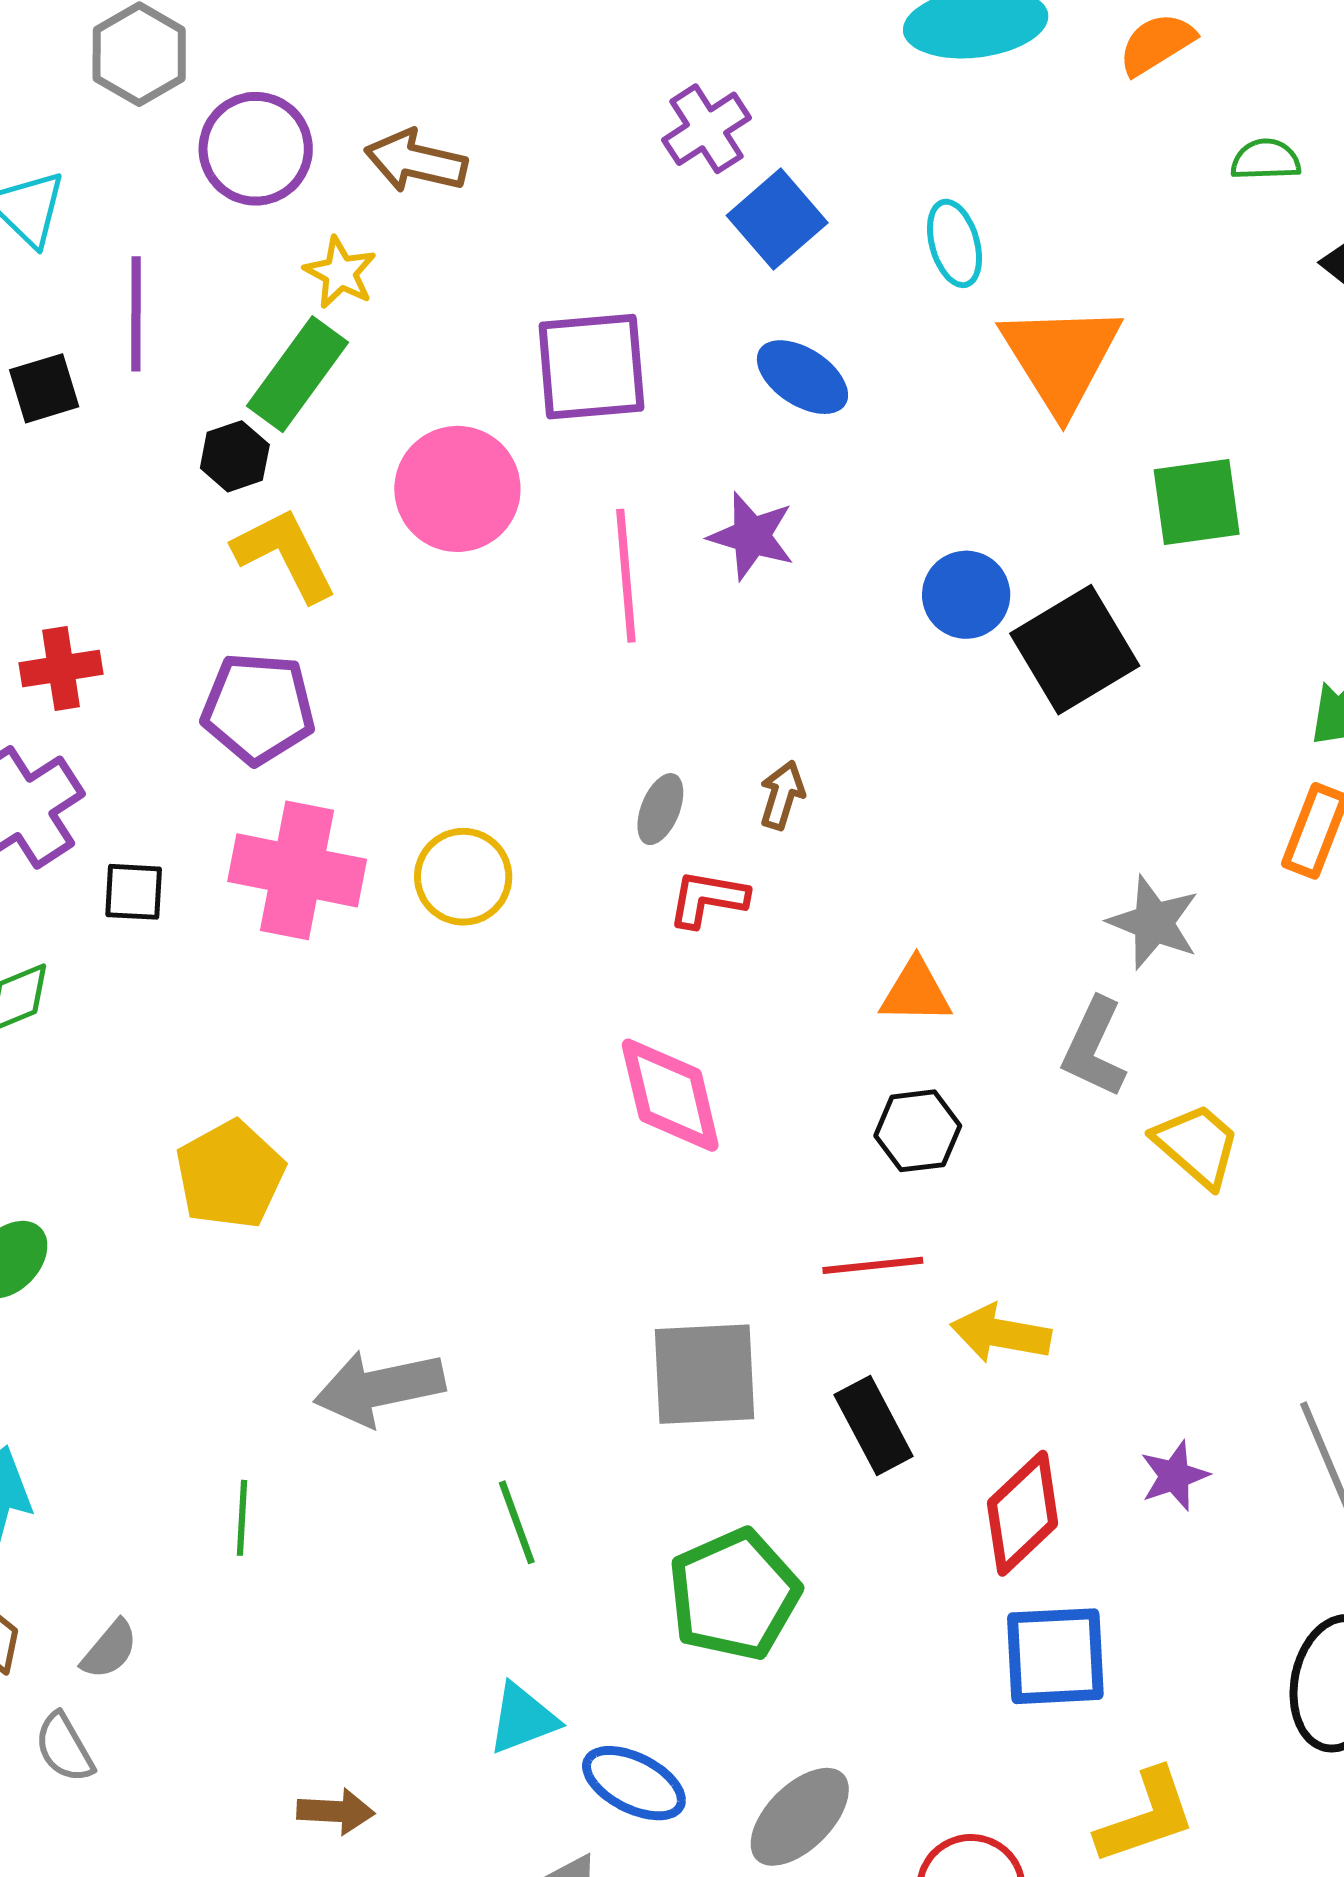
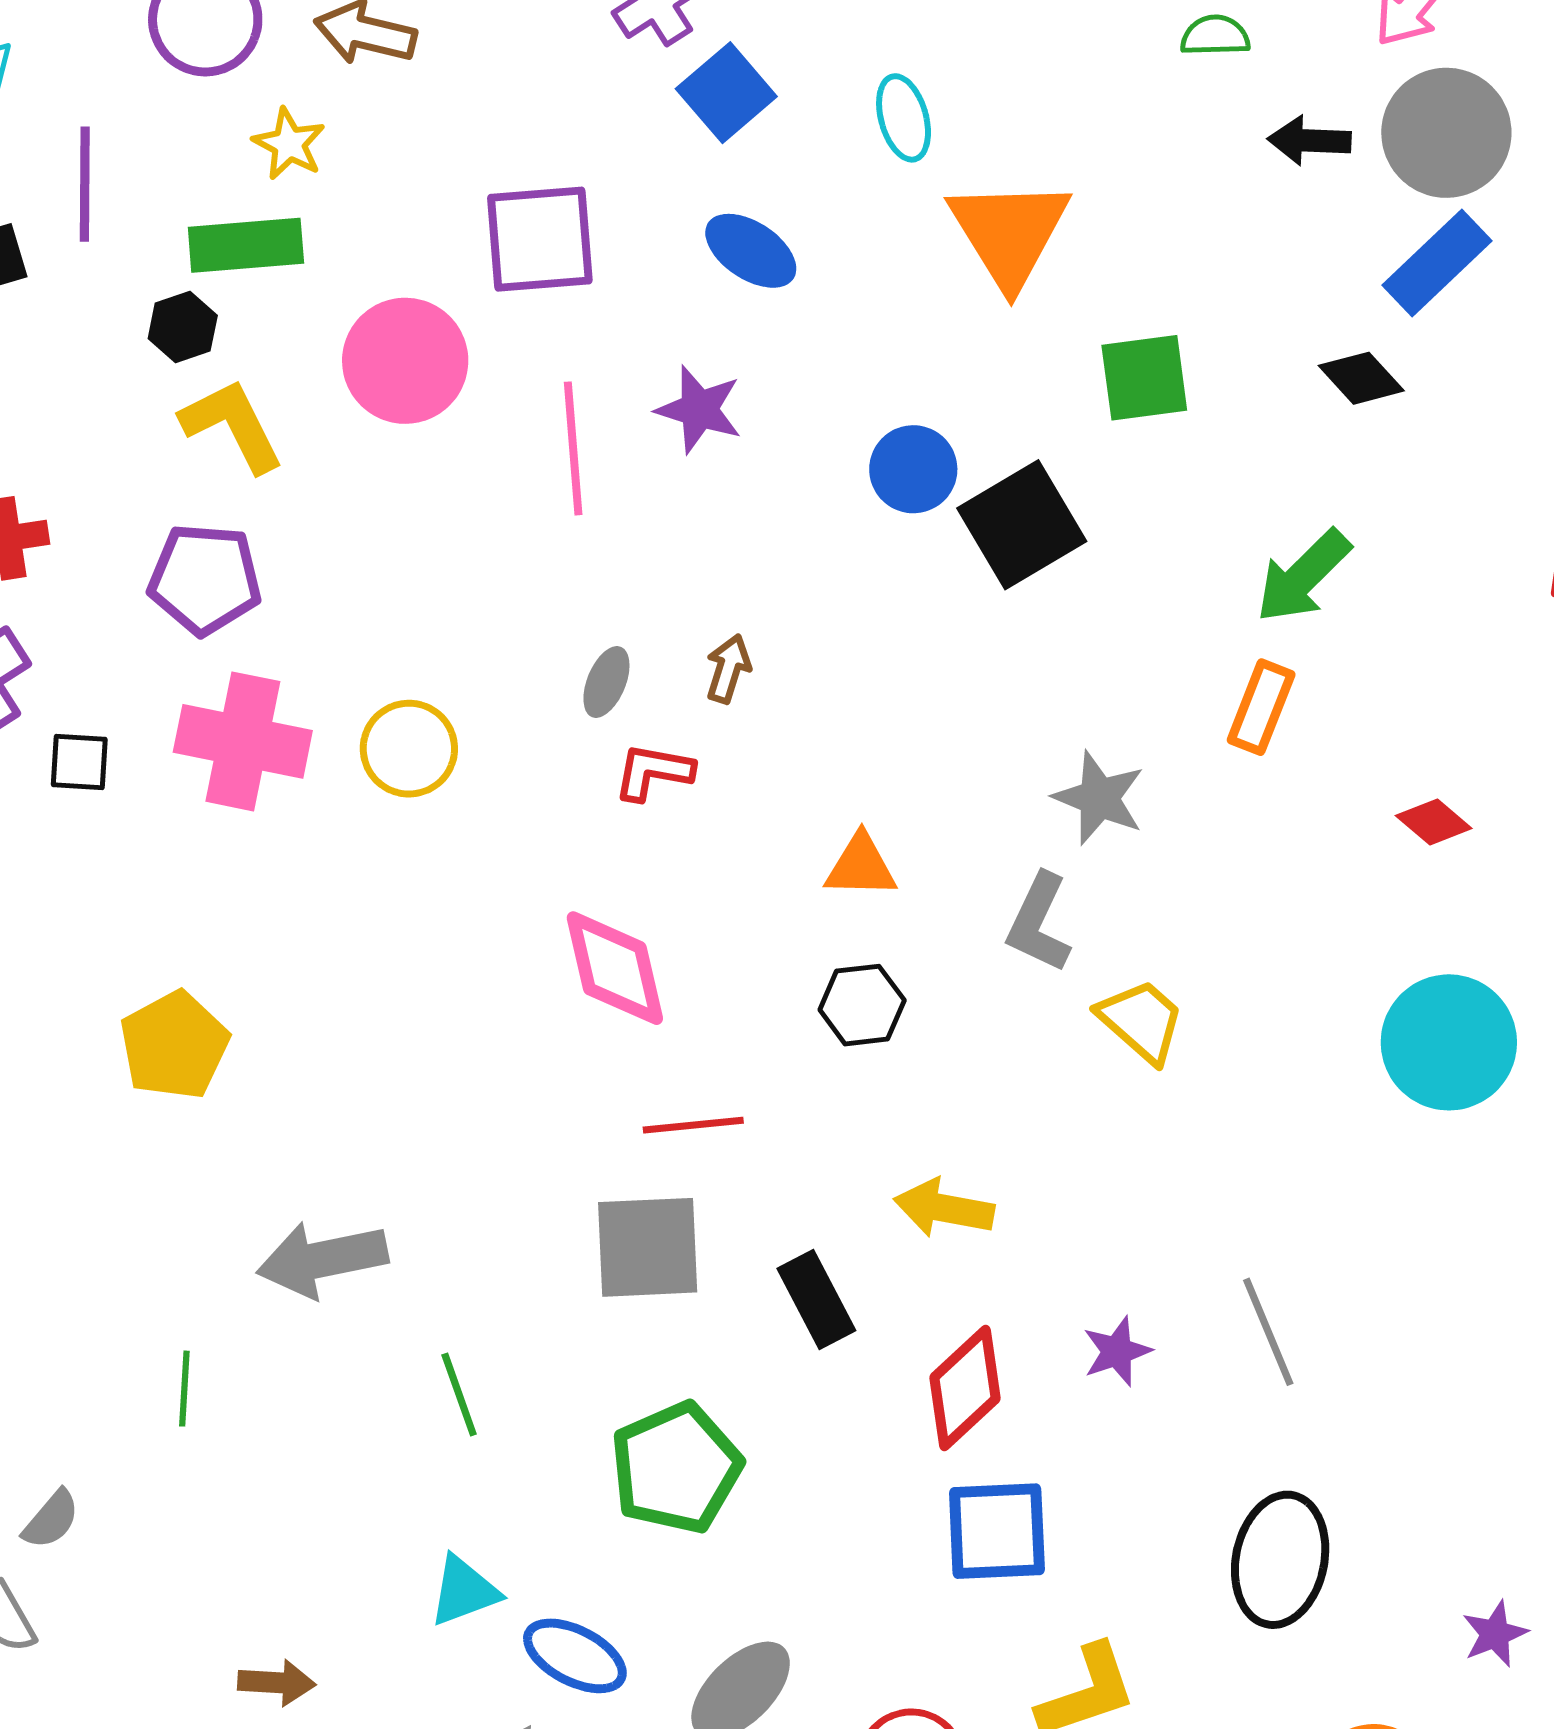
green rectangle: (298, 374) -> (246, 245), turned 49
red line: (873, 1265) -> (693, 1125), moved

